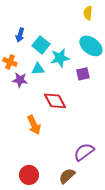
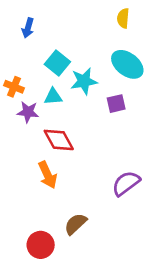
blue arrow: (20, 35) -> (28, 28), moved
red diamond: (55, 101) -> (59, 140), moved
purple semicircle: (84, 152) -> (126, 183), moved
brown semicircle: (67, 176) -> (76, 224), moved

